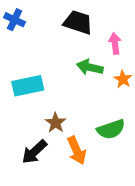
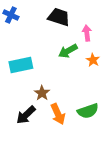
green arrow: (90, 67) -> (68, 51), turned -42
green semicircle: (111, 129) -> (88, 111), moved

